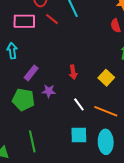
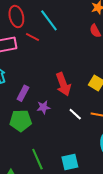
red arrow: (73, 72) -> (63, 84), size x1.6
cyan square: (79, 135) -> (70, 162), moved

